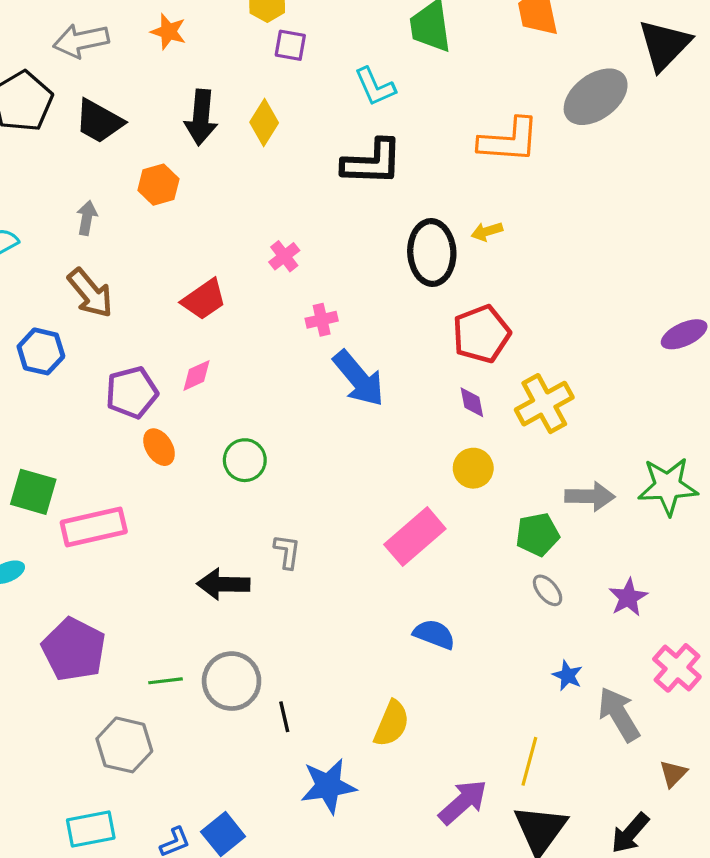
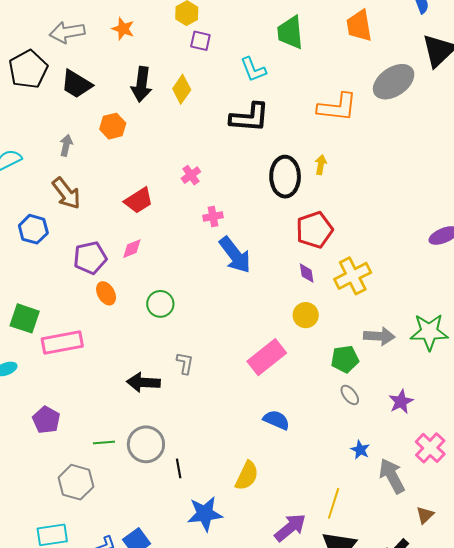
yellow arrow: (487, 231) -> (321, 165), turned 114
purple pentagon: (74, 649) -> (46, 420), size x0.7

